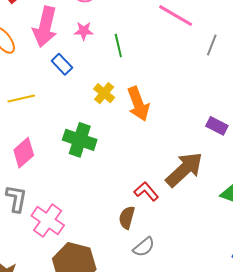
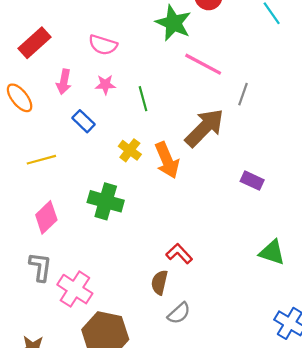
pink arrow: (45, 27) -> (64, 82), size x0.6
brown arrow: (184, 169) -> (205, 128), moved

